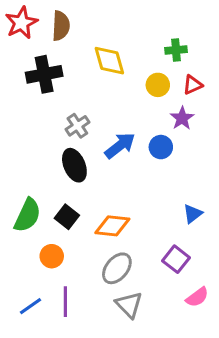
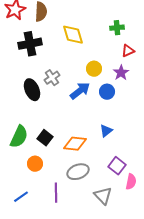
yellow circle: (158, 85) -> (94, 69), moved
black ellipse: (74, 165) -> (32, 90), moved
blue triangle: (193, 214) -> (106, 131), moved
gray ellipse: (117, 268) -> (78, 172), turned 30
pink semicircle: (197, 297) -> (131, 182), moved, turned -42
purple line: (65, 302) -> (56, 193), moved
gray triangle: (129, 305) -> (103, 196), moved

